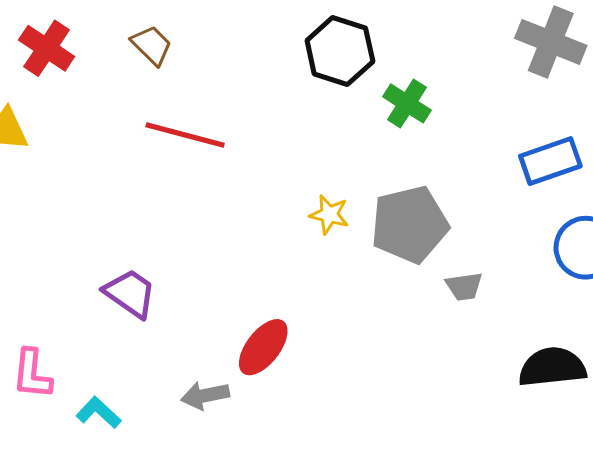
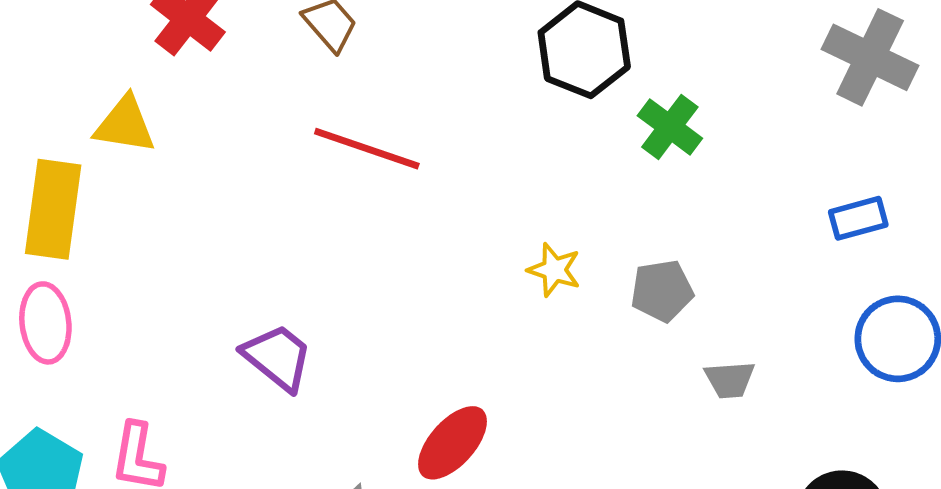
blue rectangle: (550, 161) -> (858, 218), size x0.7
gray pentagon: (410, 224) -> (662, 291), size x0.6

